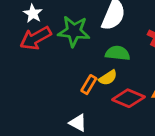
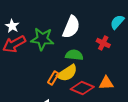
yellow semicircle: (108, 78) -> (67, 73), size x1.5

